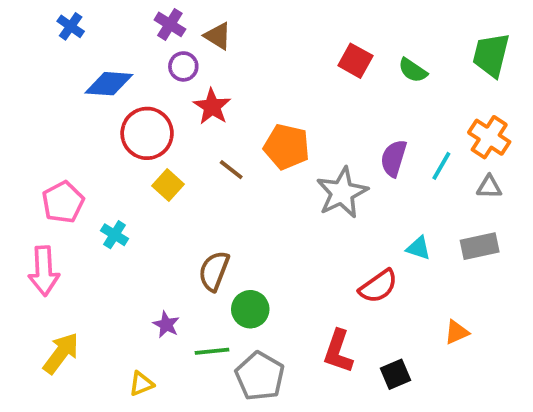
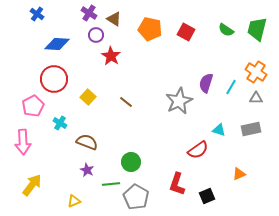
green semicircle: (413, 70) -> (226, 30), moved
red circle: (147, 133) -> (54, 79), moved
orange pentagon: (287, 147) -> (150, 29), moved
brown line: (231, 170) -> (126, 102), moved
brown semicircle: (214, 271) -> (87, 142), moved, turned 90

